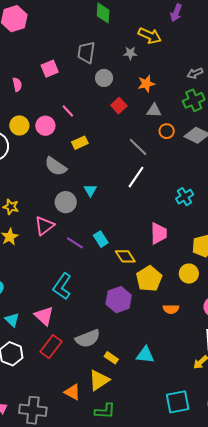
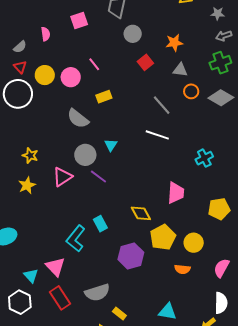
gray star: (130, 53) -> (218, 13), moved
white line: (136, 177) -> (157, 135), turned 70
cyan rectangle: (101, 239) -> (100, 224), moved
purple line: (75, 243) -> (98, 176), moved
yellow circle: (189, 274) -> (194, 243), moved
cyan triangle: (12, 320) -> (31, 276), moved
red rectangle: (51, 347) -> (60, 298), turned -75
cyan triangle: (145, 355) -> (168, 312), moved

